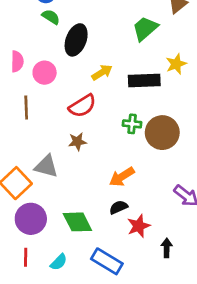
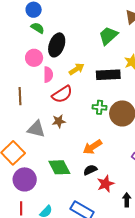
pink semicircle: (17, 61) -> (48, 75), moved
pink circle: (45, 73) -> (34, 58), moved
gray triangle: (46, 166) -> (36, 129), moved
green diamond: (77, 222) -> (59, 167), moved

